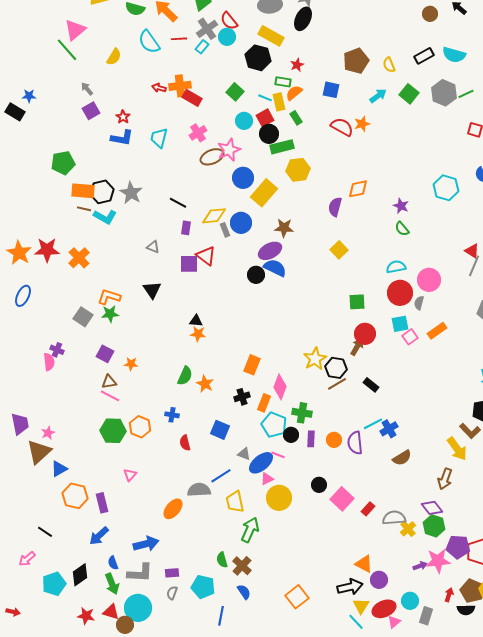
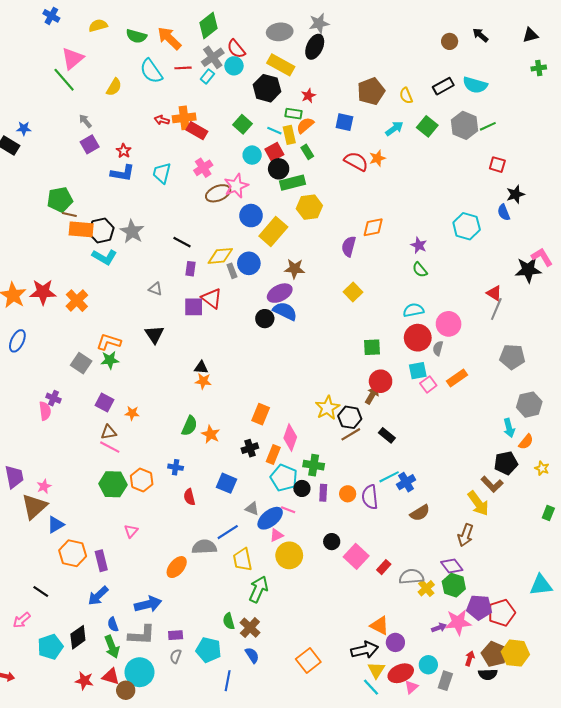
brown line: (84, 209) -> (69, 215), moved

